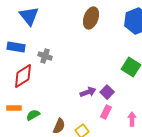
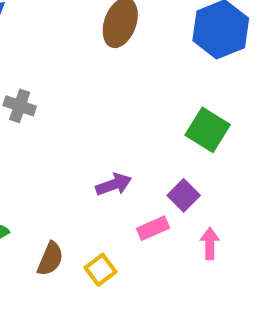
purple square: (107, 92) -> (184, 195), moved
pink rectangle: (106, 112) -> (153, 228), turned 40

